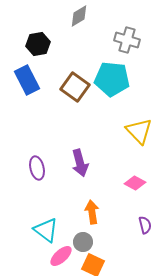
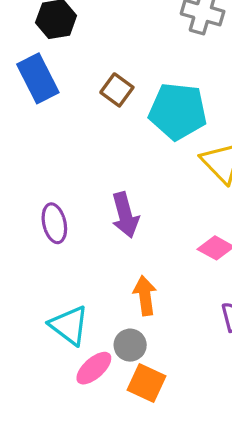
cyan pentagon: (112, 79) -> (178, 111), moved
brown square: (75, 87) -> (117, 90), size x0.7

